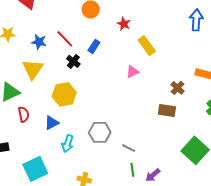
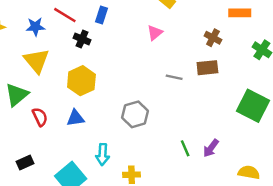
blue triangle: (52, 123) -> (75, 118), turned 35
cyan arrow: (68, 144) -> (103, 154), moved
gray line: (129, 148) -> (174, 77), moved

